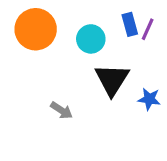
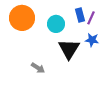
blue star: (149, 99) -> (92, 40), moved

